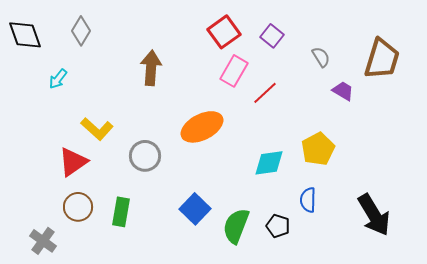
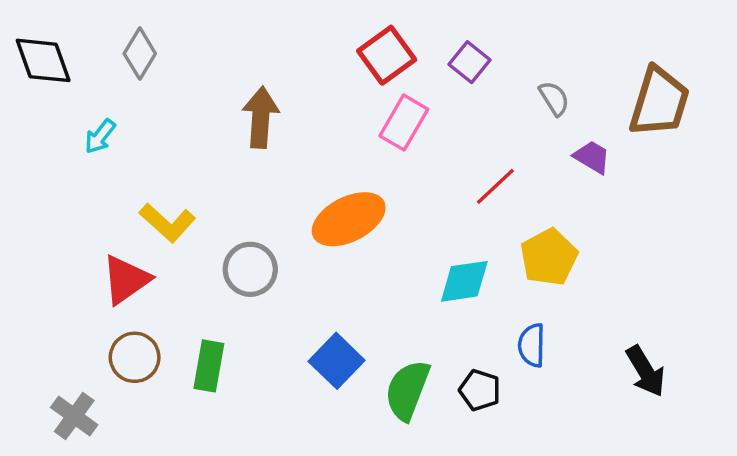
red line: (265, 93) -> (495, 186), moved
black arrow: (374, 215) -> (646, 371), size x0.7

